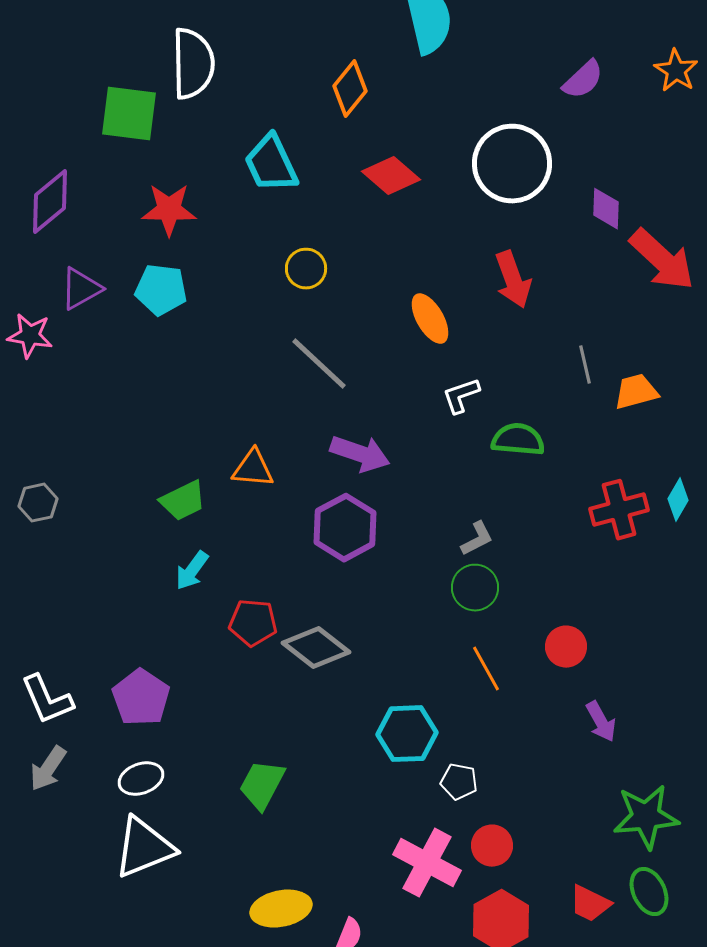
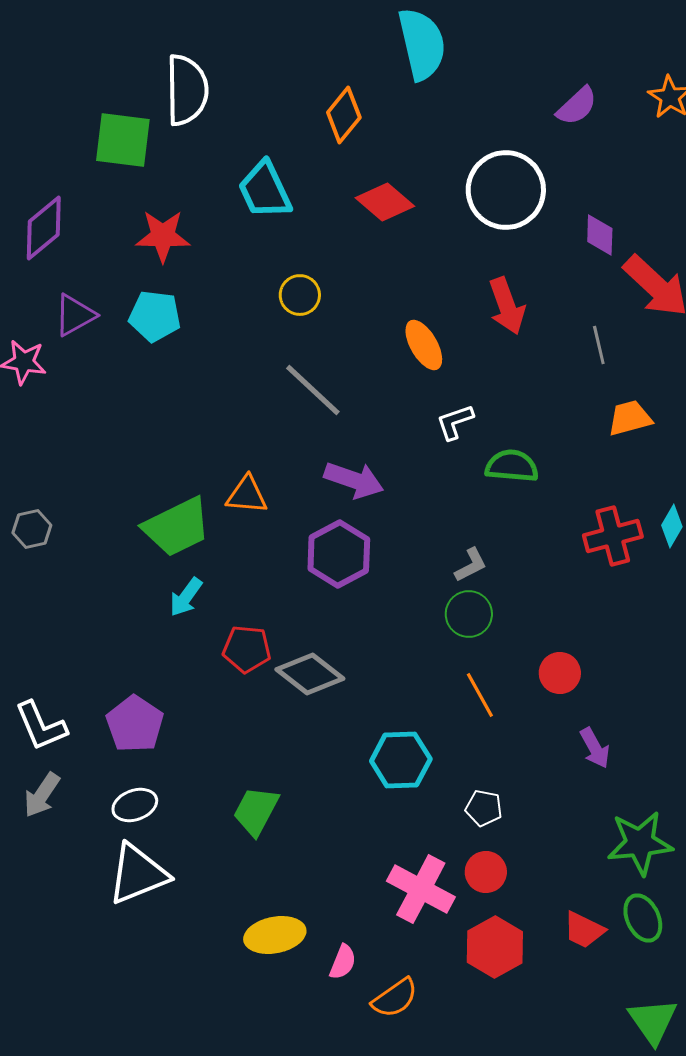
gray line: (585, 365) -> (599, 345), moved
green trapezoid: (183, 501) -> (177, 527), size x1.5
white pentagon: (459, 782) -> (484, 808), moved

